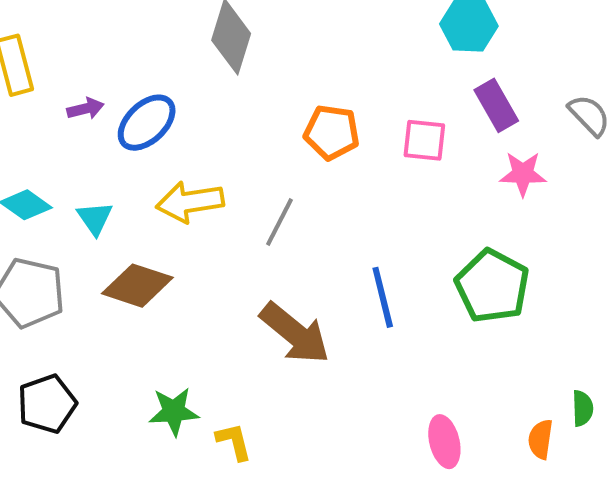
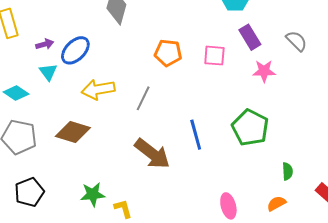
cyan triangle: (95, 218) -> (48, 72), moved
green semicircle: (583, 408) -> (287, 171), moved
orange semicircle: (540, 439) -> (276, 203), turned 54

